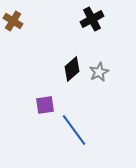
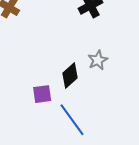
black diamond: (72, 69) -> (70, 76), moved

